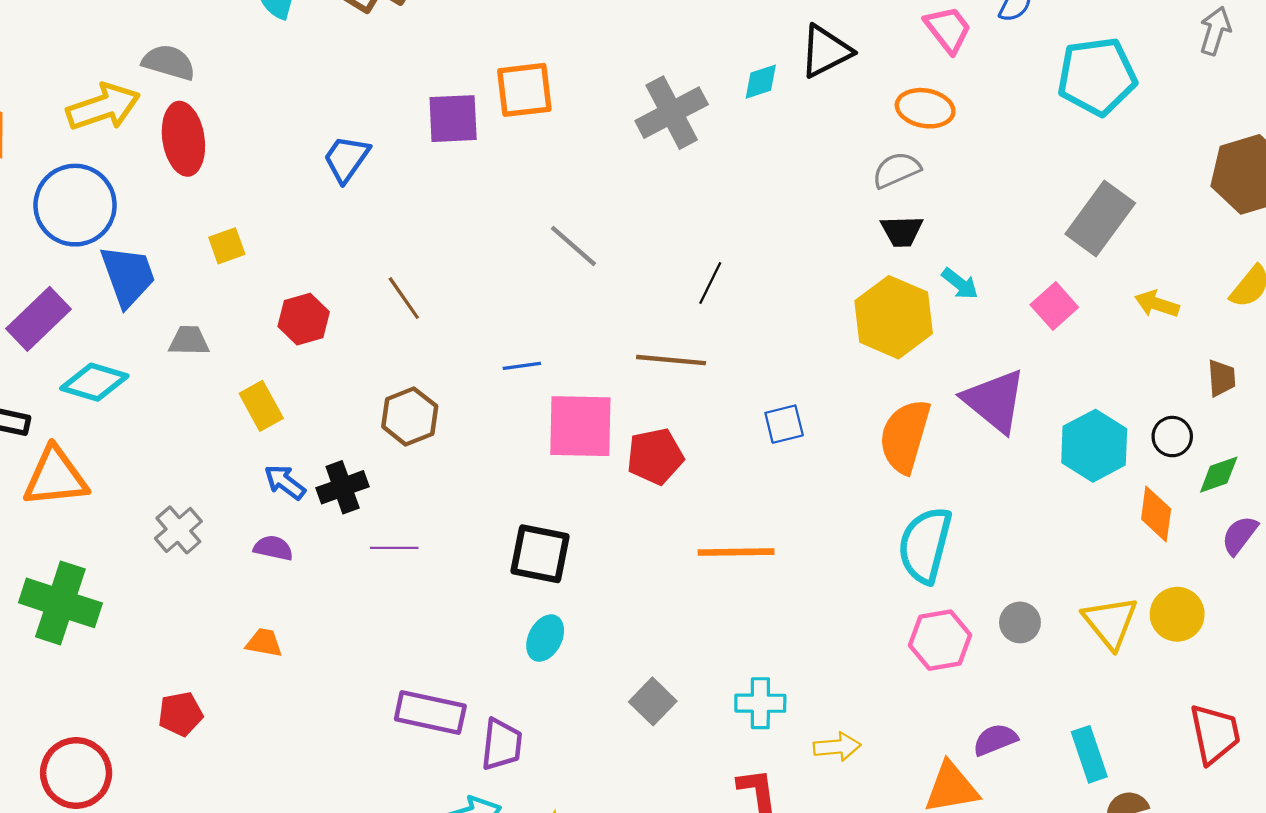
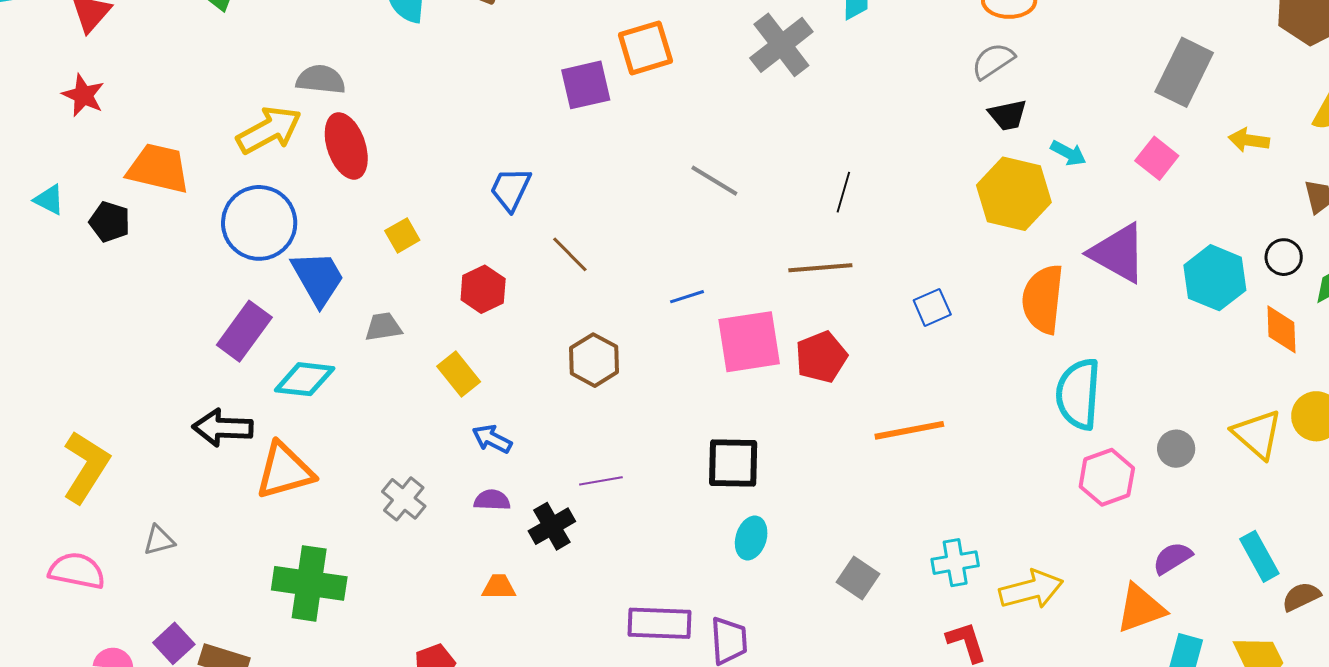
blue trapezoid: (346, 159) -> (510, 189), moved
black cross: (343, 487) -> (552, 526), moved
yellow arrow: (837, 747) -> (1031, 590), size x1.5

